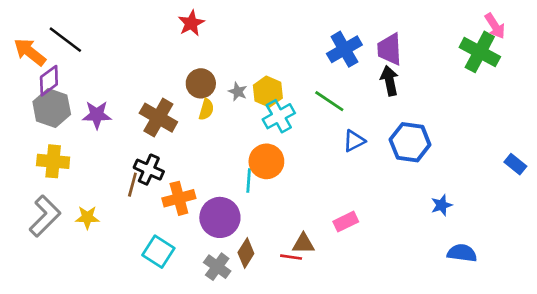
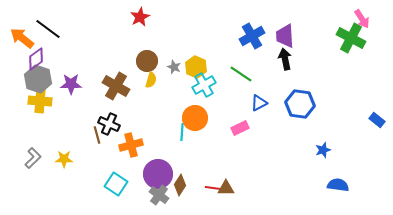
yellow cross: (53, 161) -> (40, 101), moved
brown line: (132, 185) -> (97, 135), turned -30
gray L-shape: (45, 216) -> (33, 158), size x0.7
purple circle: (220, 217) -> (158, 174), moved
pink rectangle: (346, 222) -> (240, 128), moved
brown triangle: (303, 243) -> (226, 188), moved

